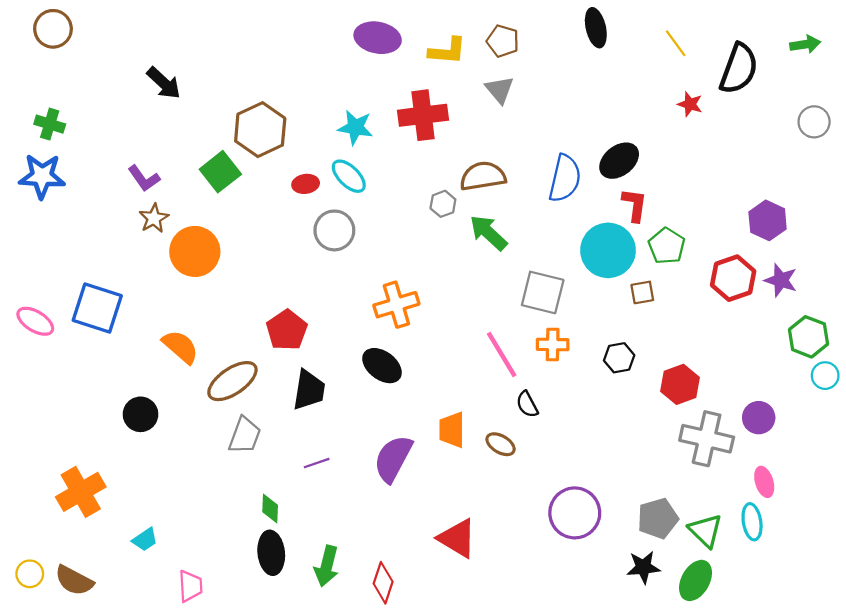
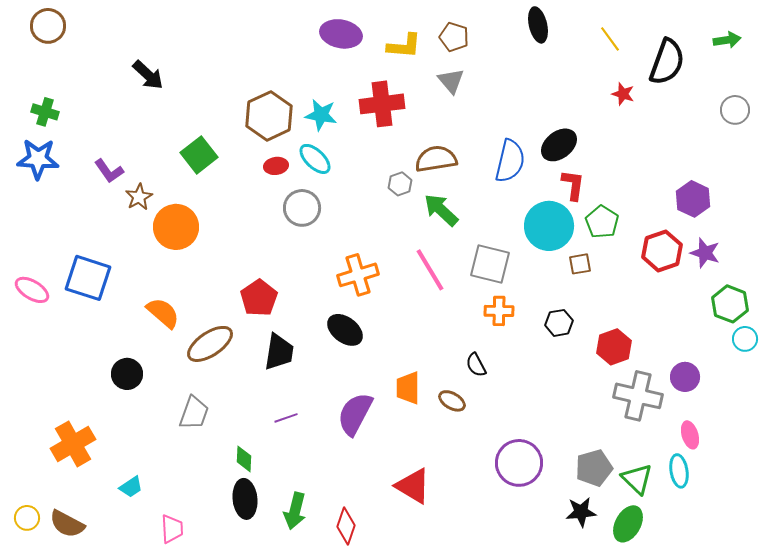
brown hexagon: (260, 130) -> (269, 116), moved
purple L-shape: (144, 178) -> (109, 171), moved
pink line: (502, 354) -> (430, 270), moved
gray trapezoid: (245, 435) -> (194, 413), moved

